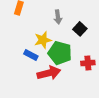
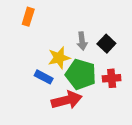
gray arrow: (58, 17) -> (82, 41), moved
red cross: (88, 63) -> (112, 78), moved

